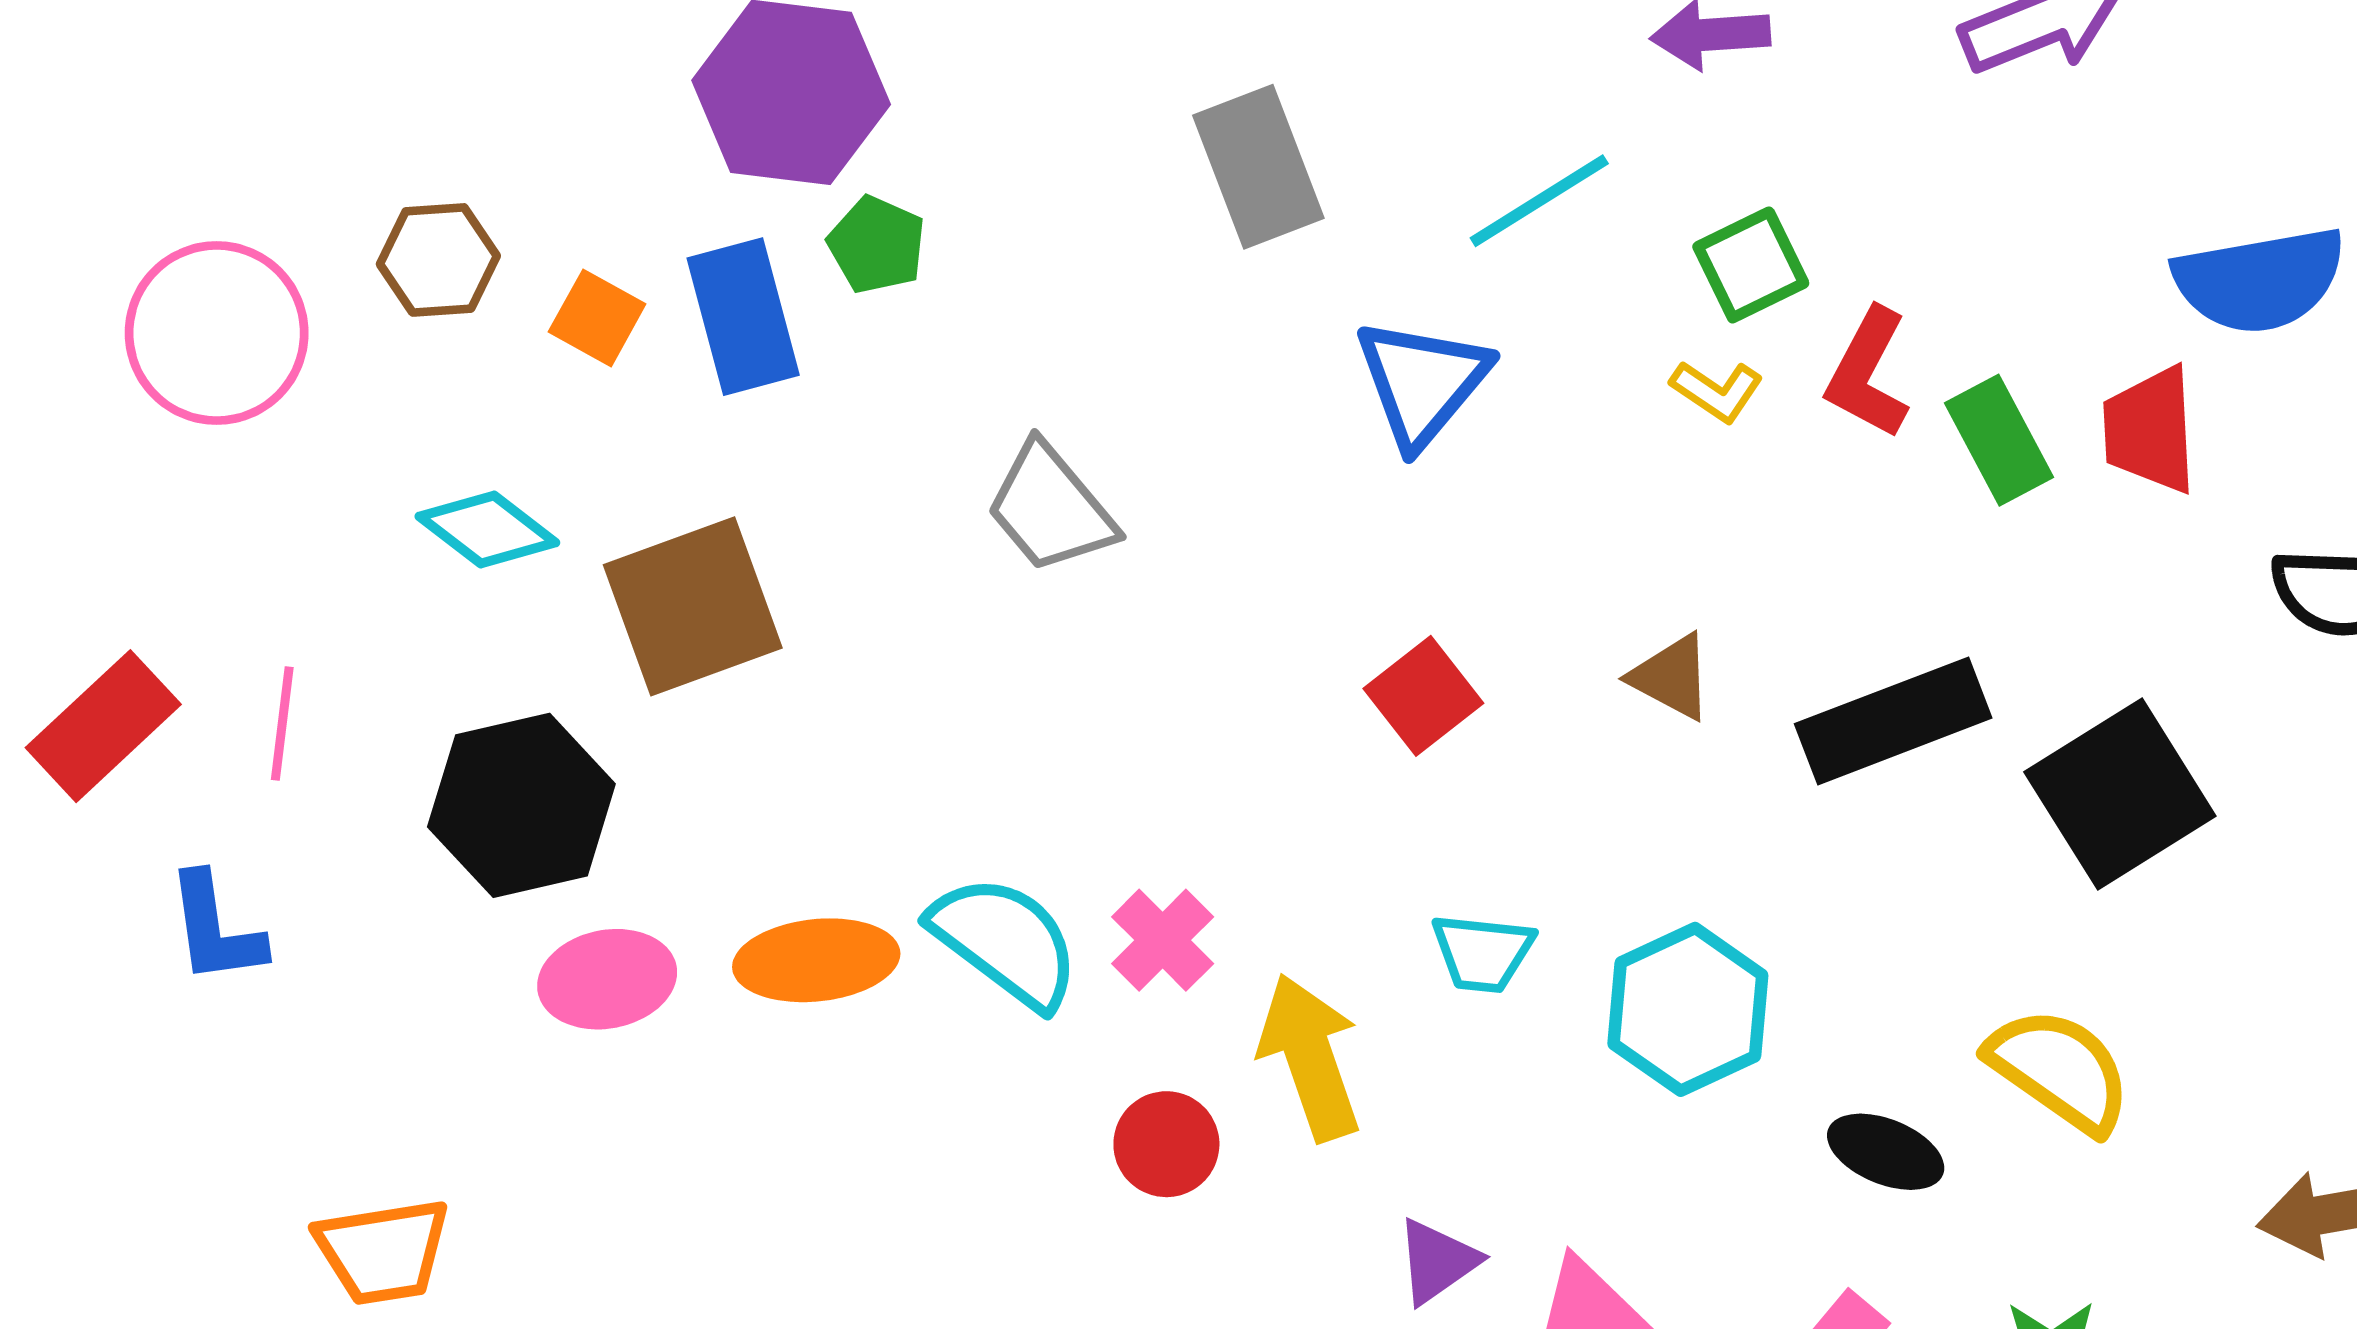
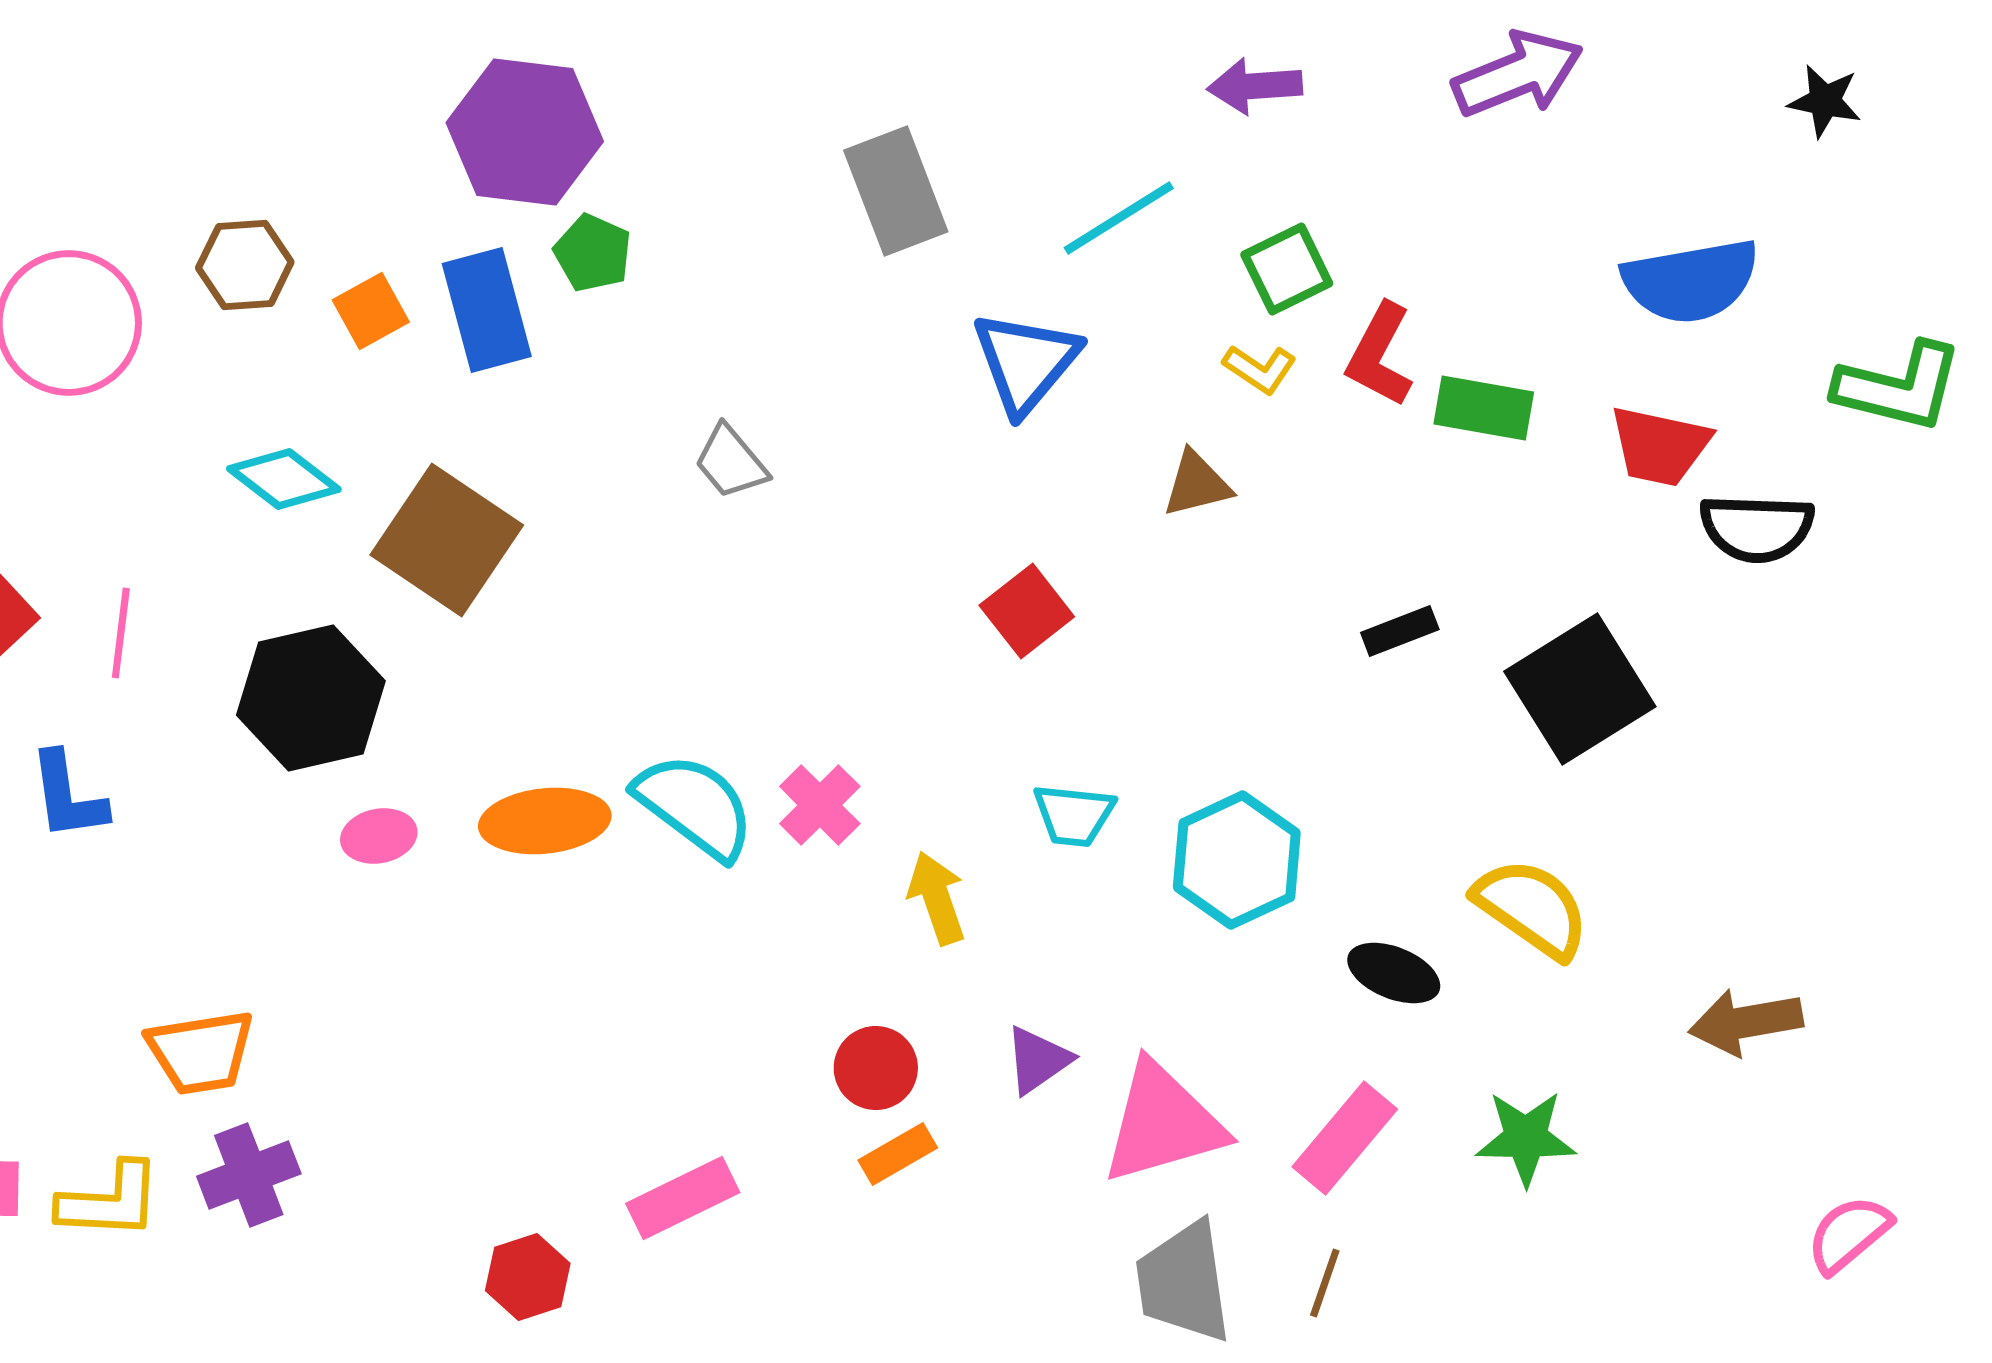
orange square: (597, 318) -> (371, 311), turned 32
red trapezoid: (2150, 430) -> (1660, 446), moved, turned -75
green rectangle: (1999, 440) -> (1484, 408), turned -52
gray trapezoid: (1051, 508) -> (731, 462), size x0.7
brown square: (693, 606) -> (447, 540), turned -36
brown triangle: (1671, 677) -> (1197, 484), moved, turned -42
black rectangle: (1893, 721) -> (1400, 631), size x0.5
pink ellipse: (607, 979) -> (379, 836), size x0.7
yellow arrow: (1310, 1057) -> (937, 898), size x0.7
red circle: (1166, 1144) -> (876, 1068), moved

